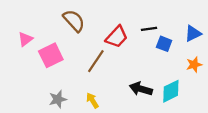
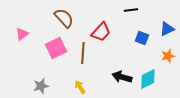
black line: (149, 29) -> (131, 10), moved
pink square: (51, 55) -> (56, 48), moved
brown line: (96, 61) -> (83, 53), turned -30
gray star: (58, 99) -> (41, 86), moved

